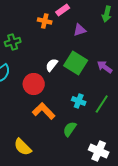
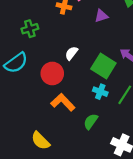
green square: (76, 63) -> (103, 66), moved

